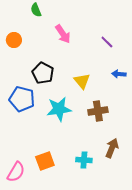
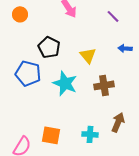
cyan star: (59, 109) -> (65, 83), turned 30
orange square: (45, 161) -> (51, 135), turned 30

